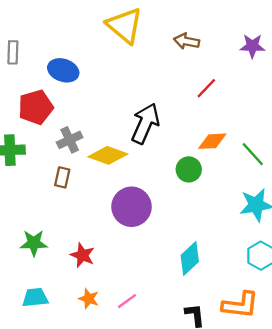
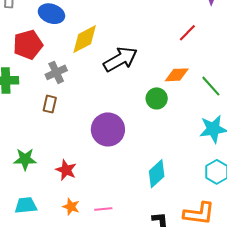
red line: (206, 88) -> (187, 33), moved
black arrow: (145, 123) -> (120, 59), turned 36
yellow diamond: (108, 155) -> (85, 39), moved, turned -48
pink line: (127, 301) -> (103, 209), turned 30

